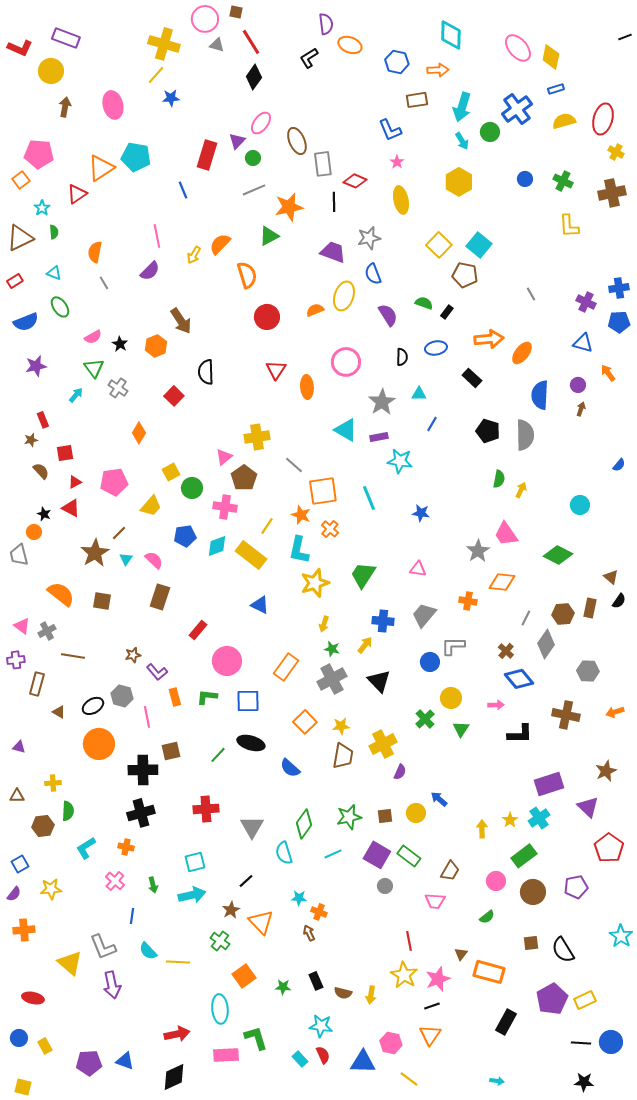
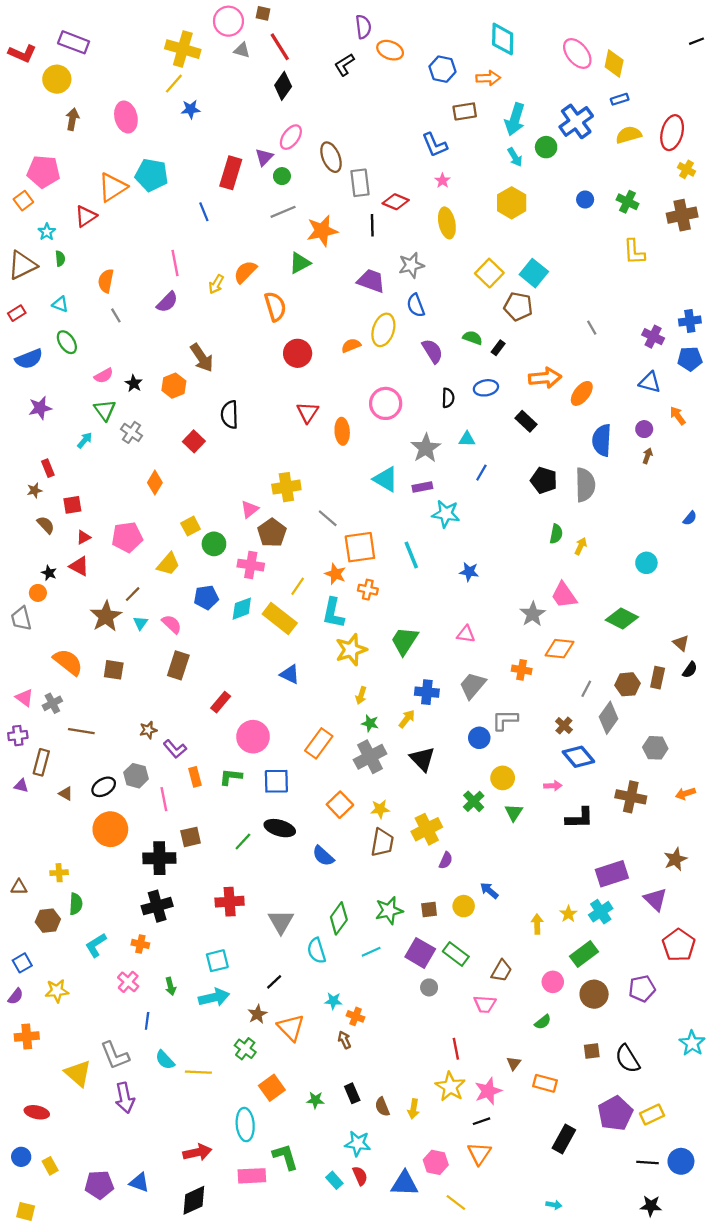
orange cross: (330, 529) -> (368, 590), turned -30
purple triangle: (19, 747) -> (21, 786), moved
orange rectangle: (489, 972) -> (545, 1083), size x0.7
brown semicircle: (343, 993) -> (382, 1107), turned 54

